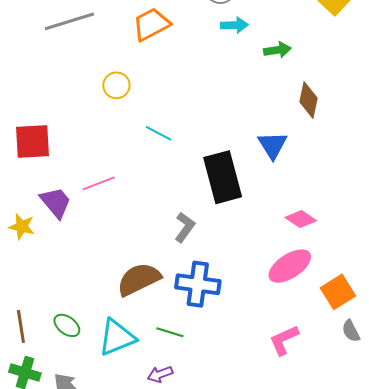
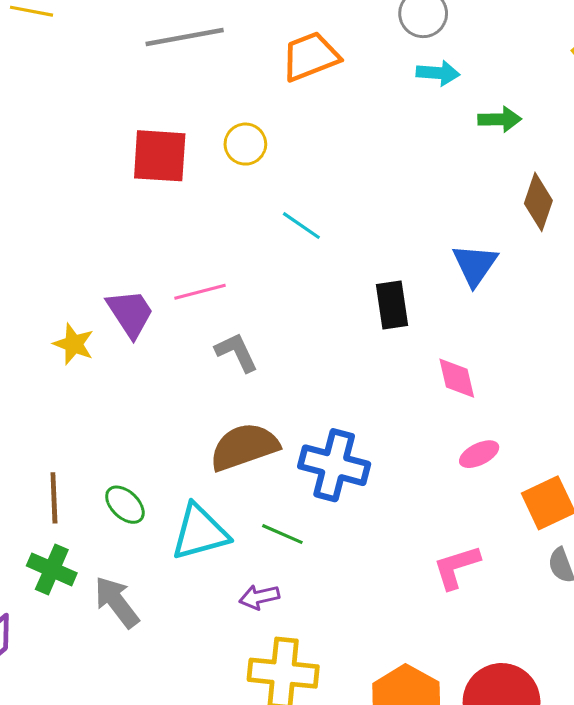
red square: (33, 141) -> (160, 156), moved
black rectangle: (223, 177) -> (392, 305), size x0.6
pink diamond: (301, 219) -> (457, 378), moved, turned 36
gray L-shape: (185, 227) -> (237, 352), moved, turned -68
pink ellipse: (290, 266) -> (479, 454), size x0.6

